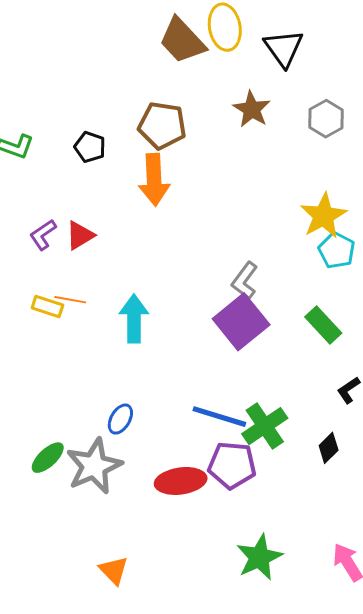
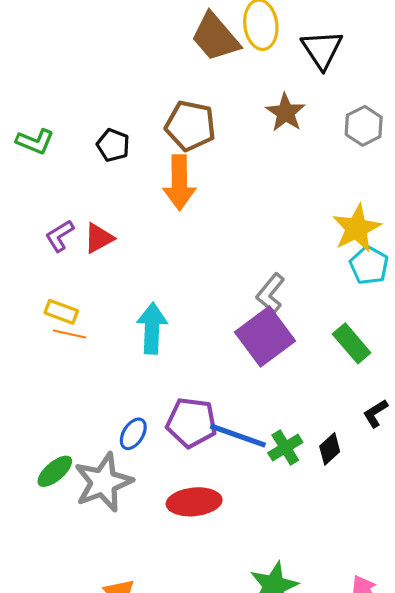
orange line: (70, 300) -> (70, 334), moved
green cross: (265, 426) -> (285, 448), size x0.7
black diamond: (329, 448) -> (330, 449), moved
purple pentagon: (232, 465) -> (191, 423), moved

